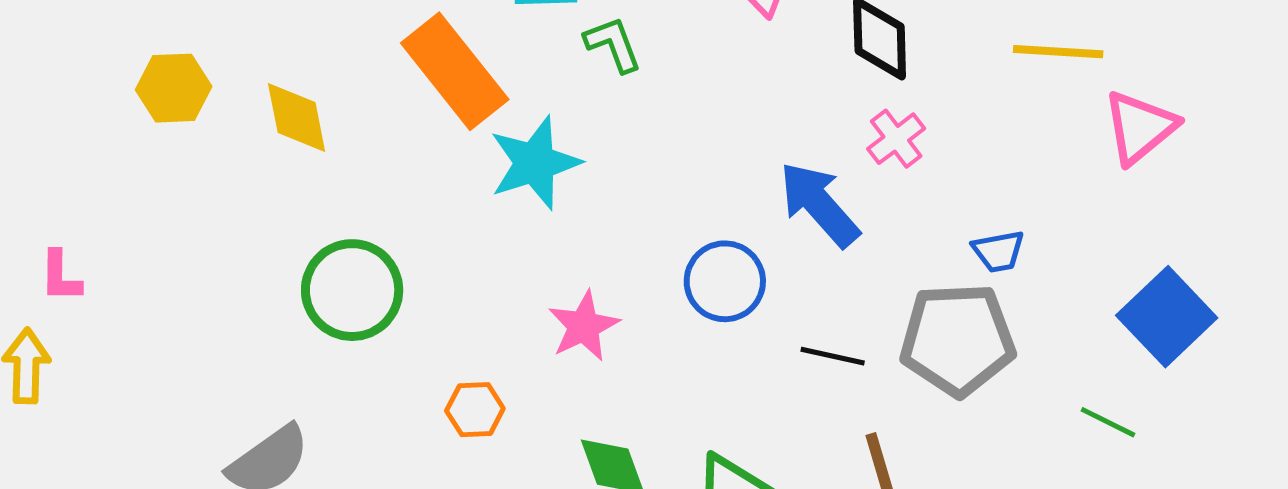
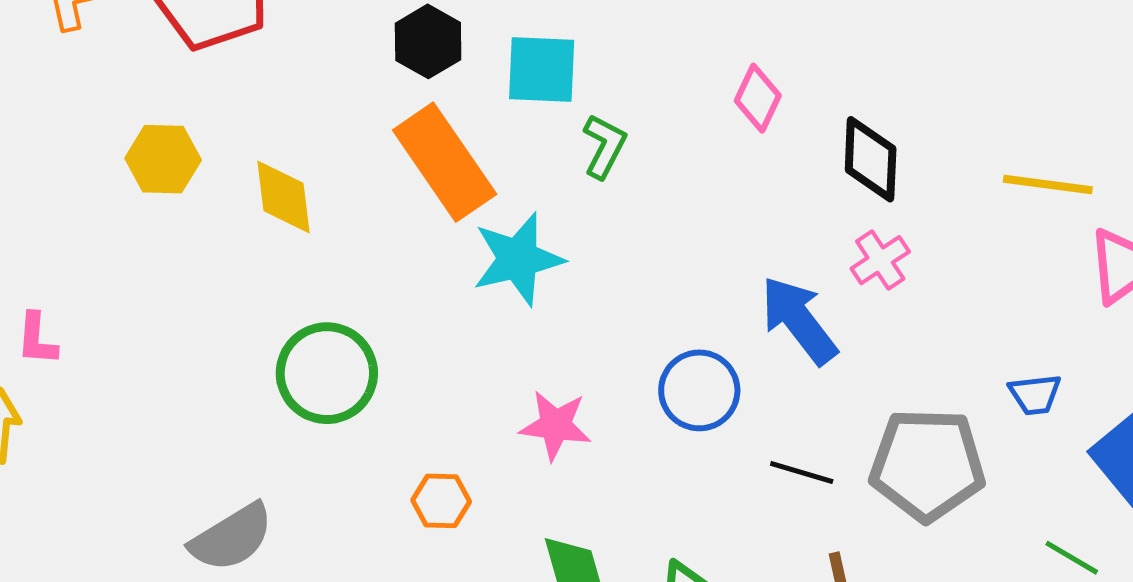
green L-shape: (613, 44) -> (604, 146), turned 44
blue trapezoid: (998, 251) -> (1035, 394), moved
pink star: (584, 326) -> (555, 425), turned 30

